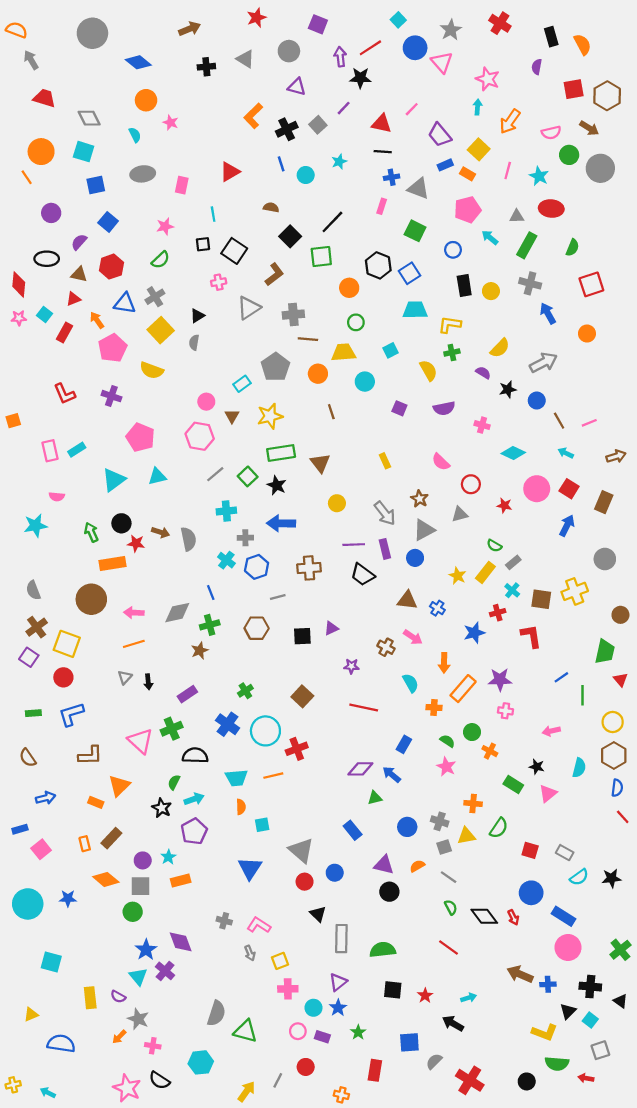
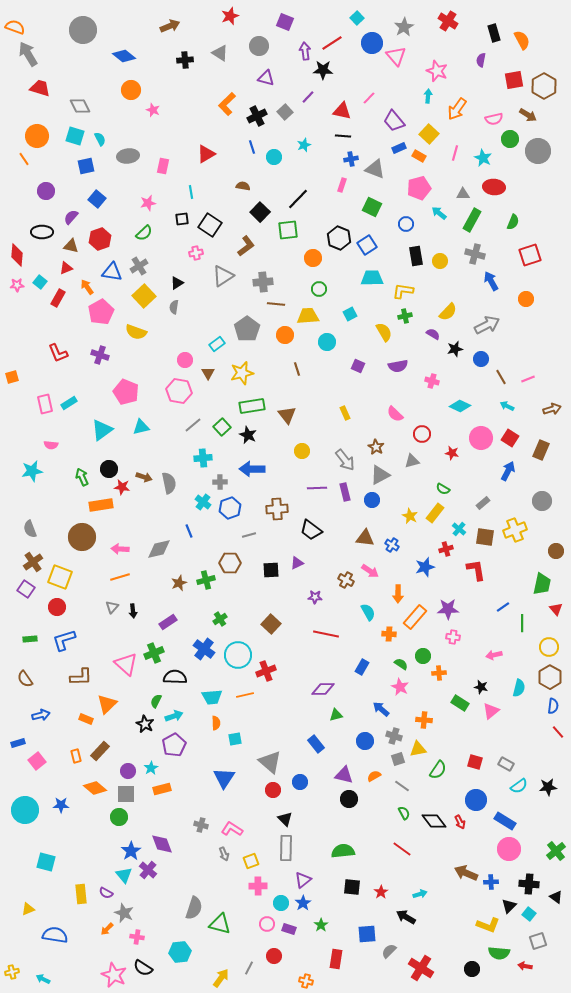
gray arrow: (31, 60) -> (28, 54), size x1.4
cyan semicircle: (135, 135) -> (100, 139), moved
gray rectangle: (513, 562) -> (483, 503), moved
black trapezoid: (363, 575) -> (311, 530), moved
green cross: (210, 625) -> (206, 580), moved
orange cross: (490, 751) -> (439, 673), turned -32
blue arrow: (392, 774) -> (381, 709), moved
green semicircle: (499, 828) -> (438, 770), moved
gray rectangle: (341, 939) -> (286, 848), moved

